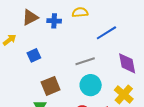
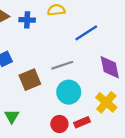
brown square: (51, 86) -> (30, 80), moved

